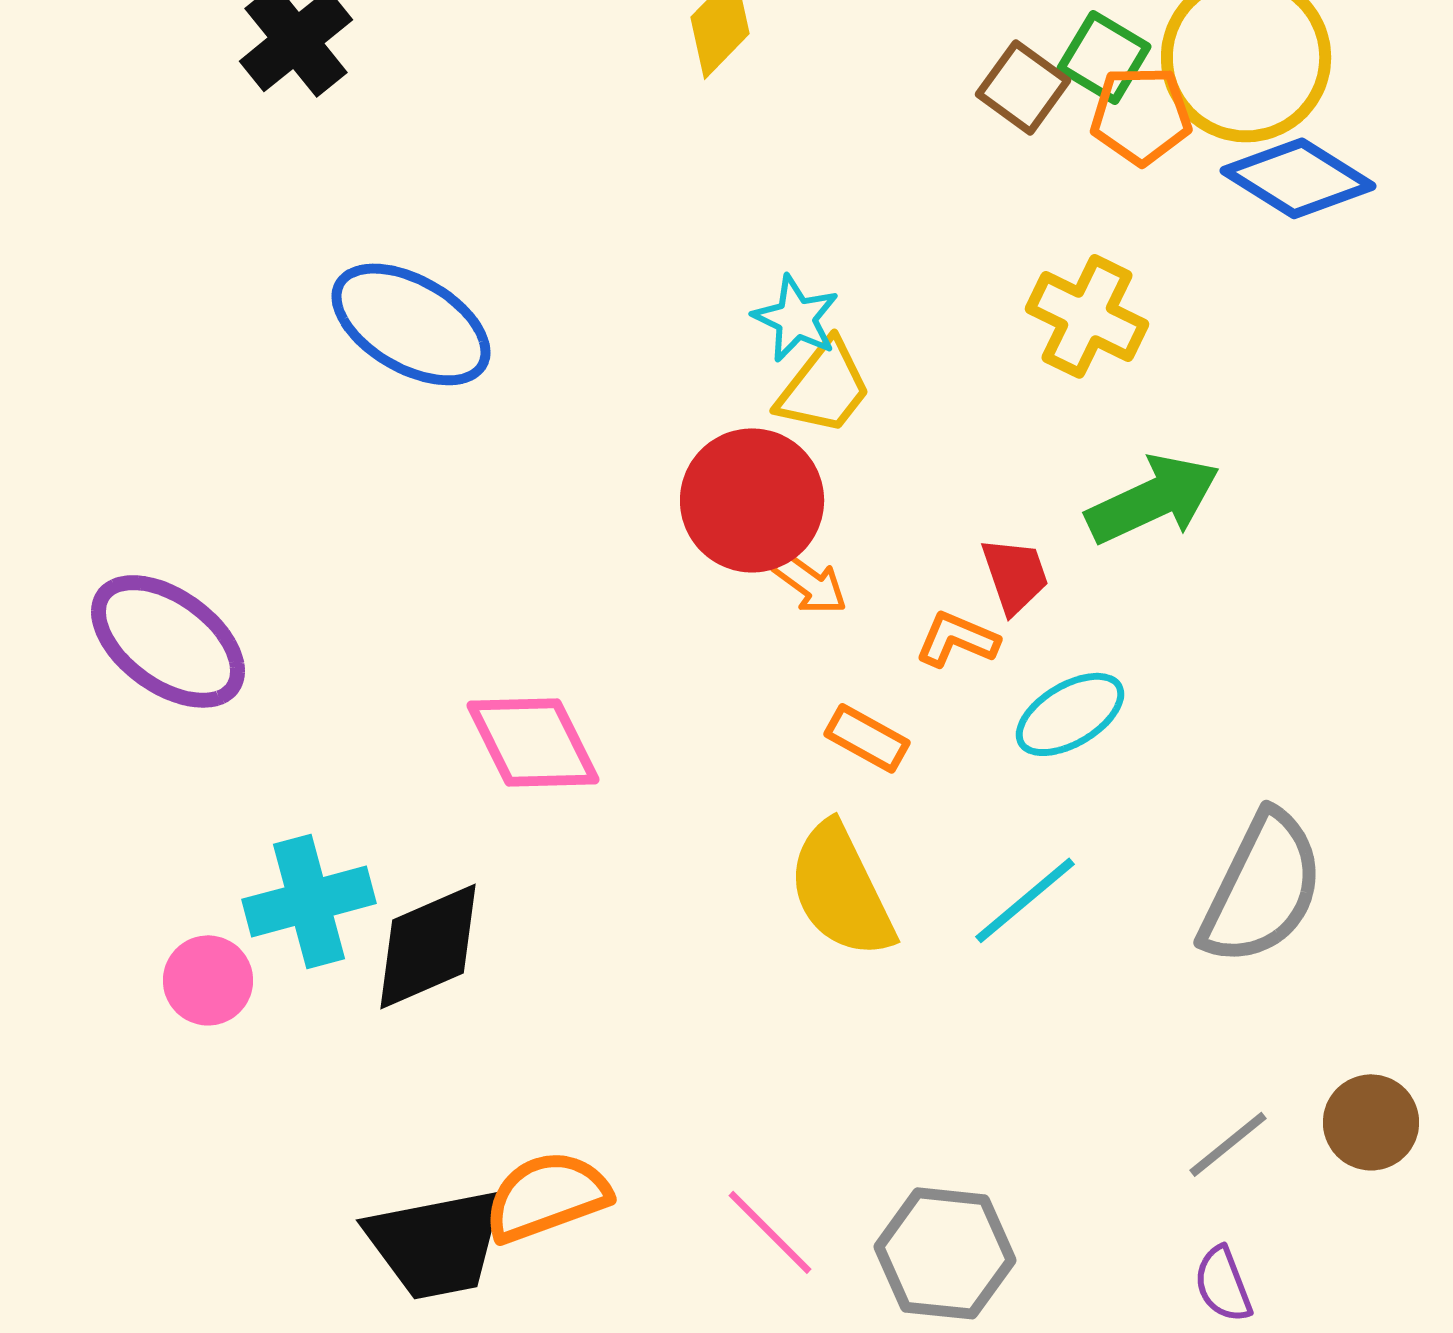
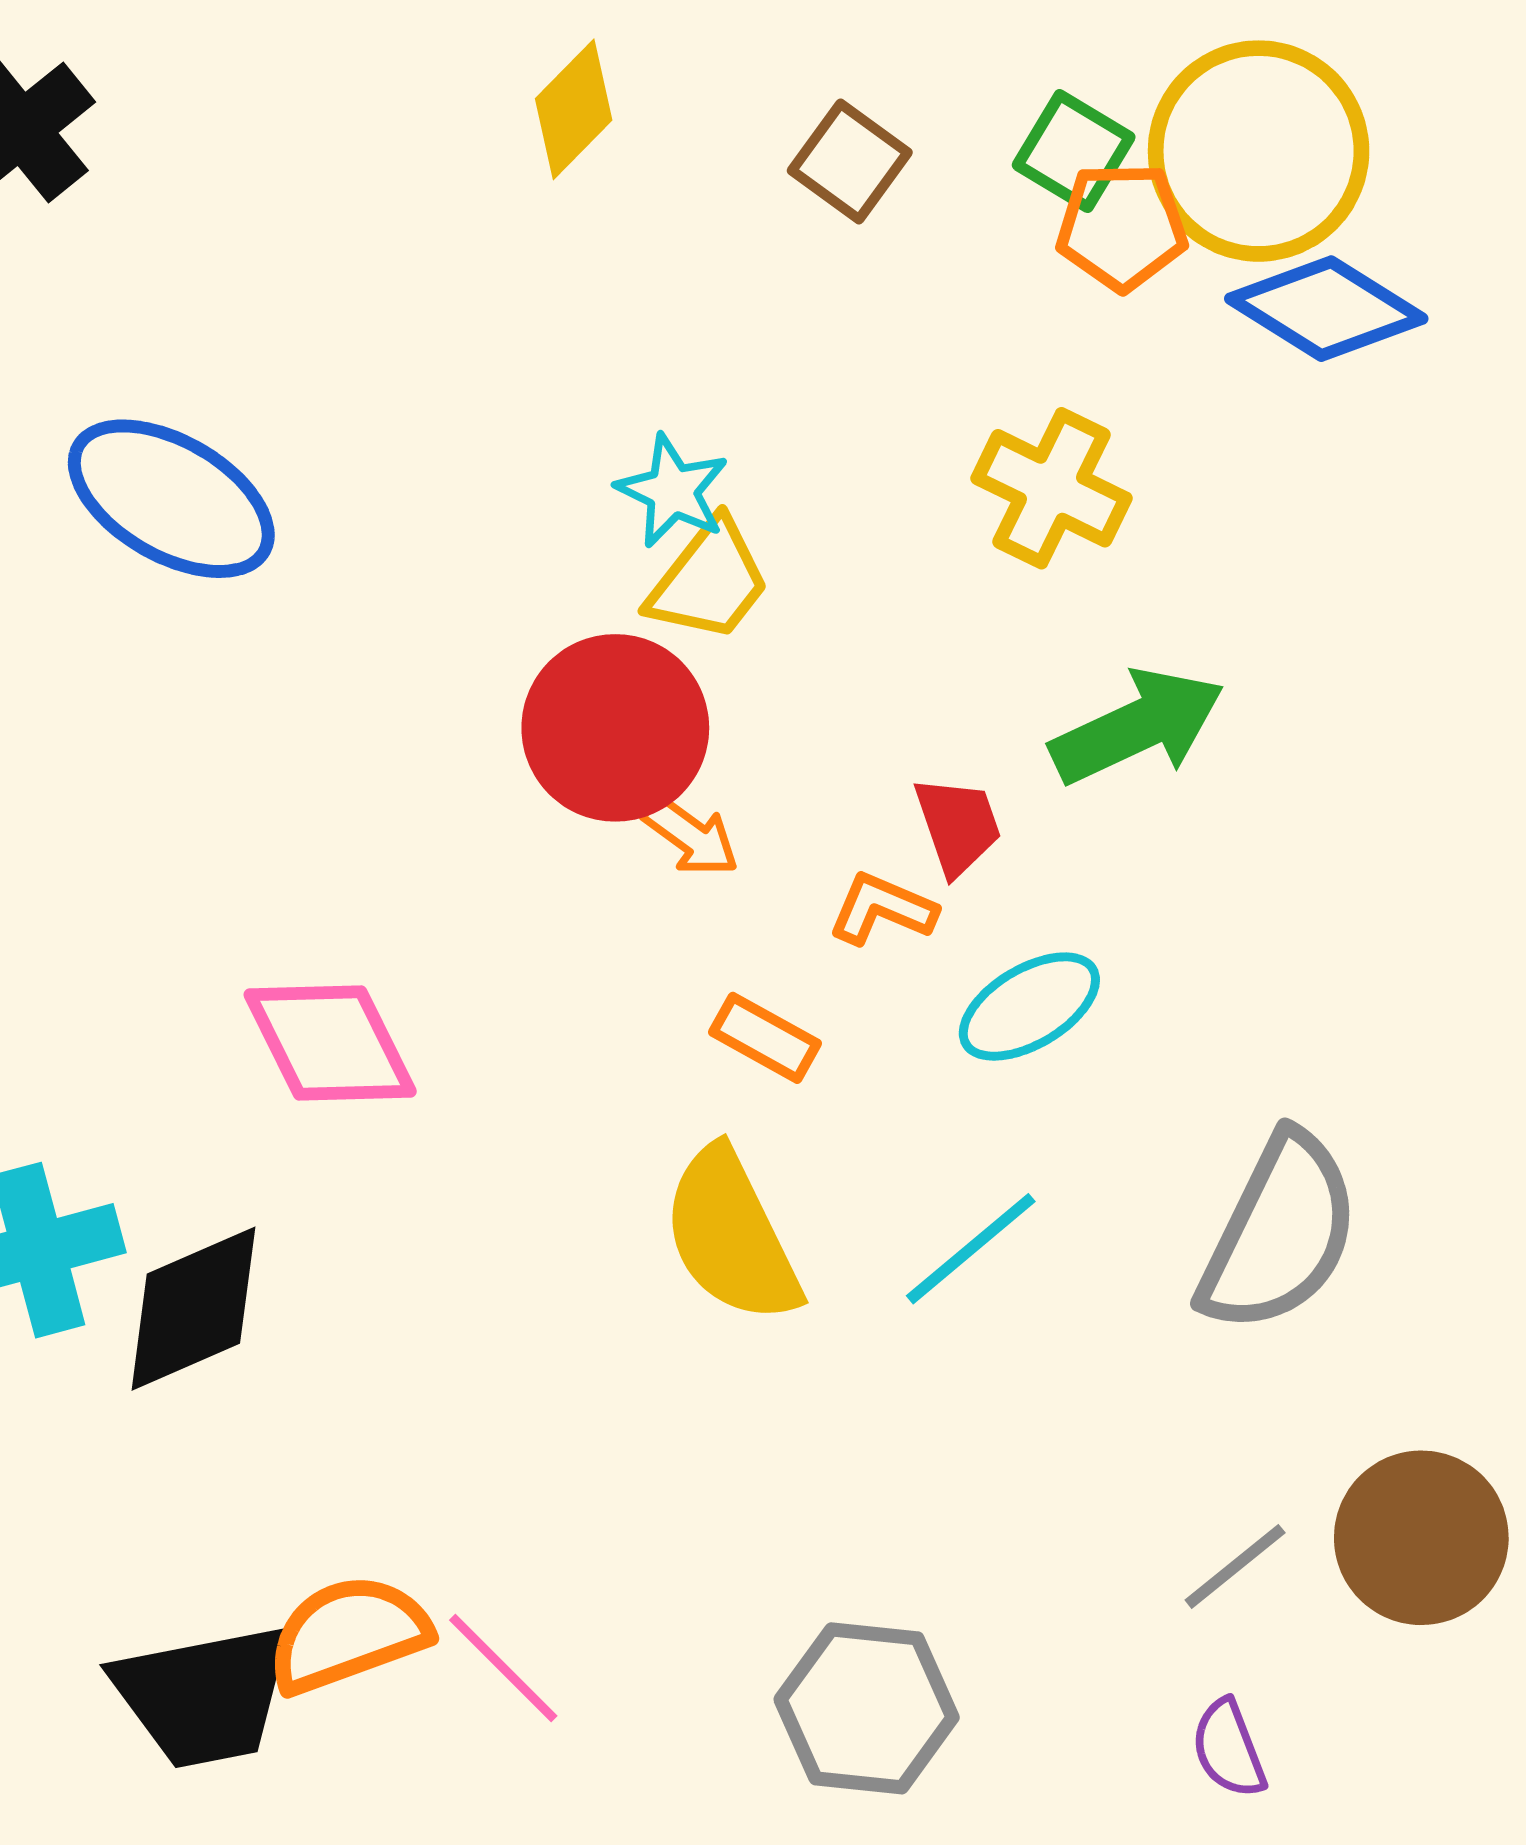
brown square: (1023, 87) -> (850, 161), moved
brown circle: (1371, 1122) -> (1421, 1538), size x1.4
pink line: (770, 1232) -> (503, 1668), moved

